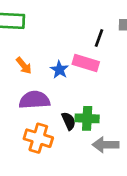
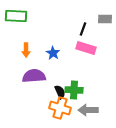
pink rectangle: (86, 63) -> (86, 48), moved
orange arrow: (24, 66) -> (26, 50), turned 40
orange cross: (38, 138) -> (60, 108), moved

